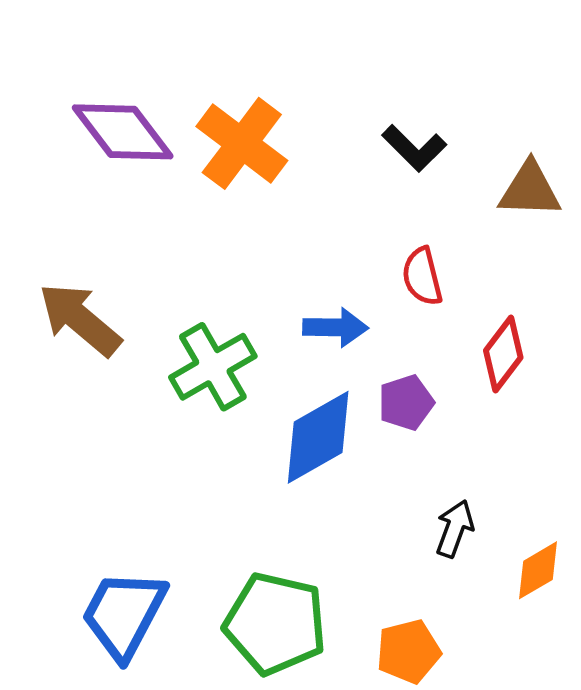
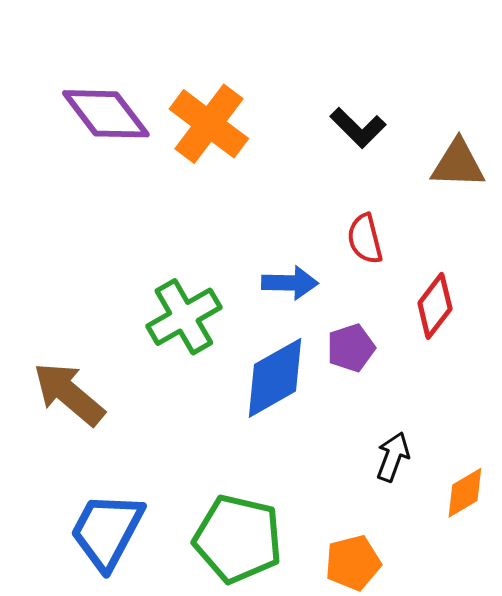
brown arrow: (80, 319) -> (69, 394), moved

